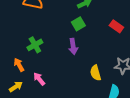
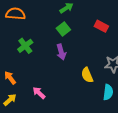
green cross: (35, 45) -> (25, 46), moved
pink arrow: (39, 79) -> (39, 93), moved

